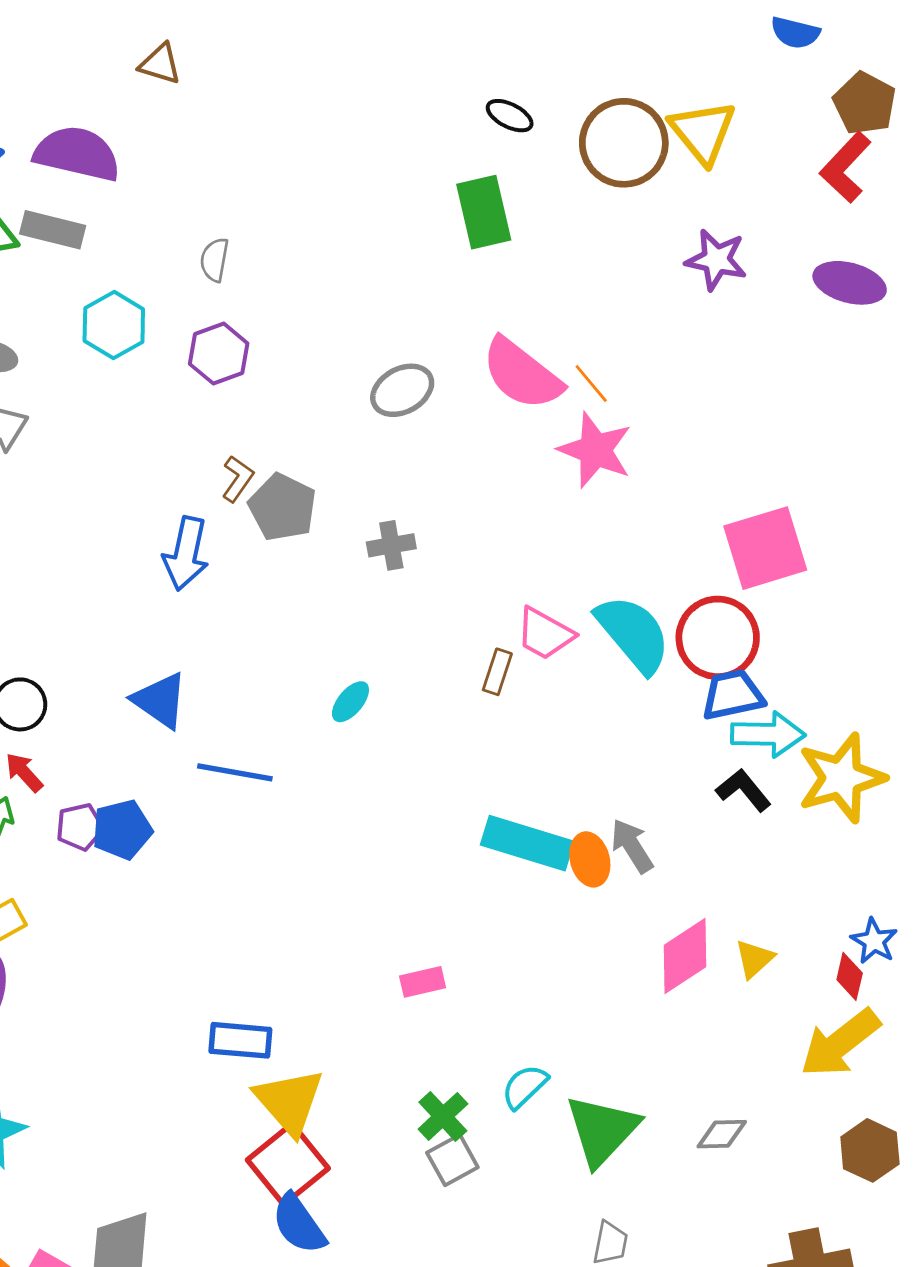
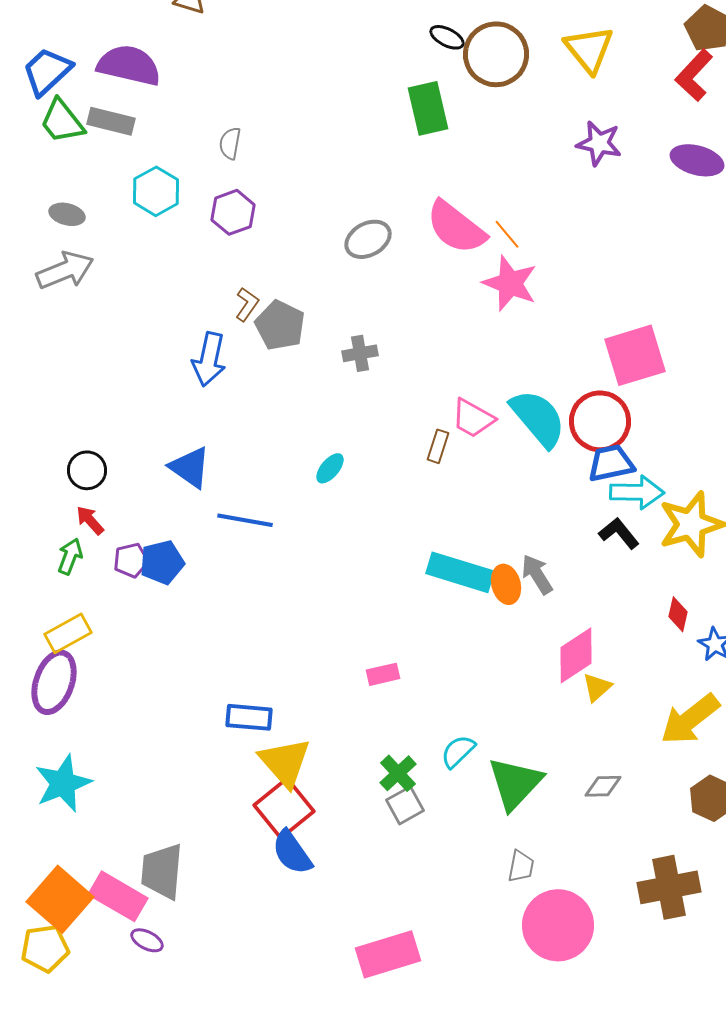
brown circle: (624, 143) -> (496, 54), moved
yellow triangle: (754, 959) -> (597, 687), moved
red diamond: (850, 976) -> (678, 614), moved

